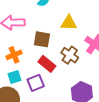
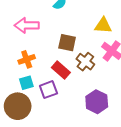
yellow triangle: (69, 23) -> (103, 25), moved
brown square: (42, 39) -> (67, 43), moved

